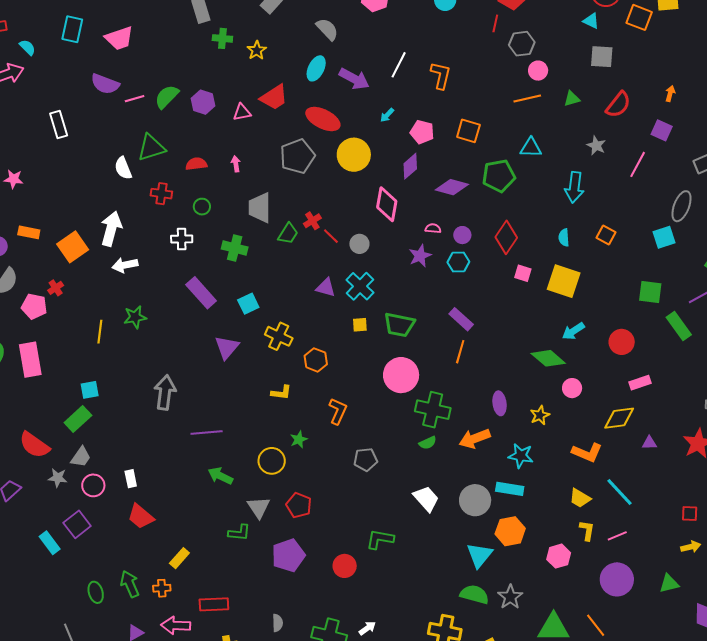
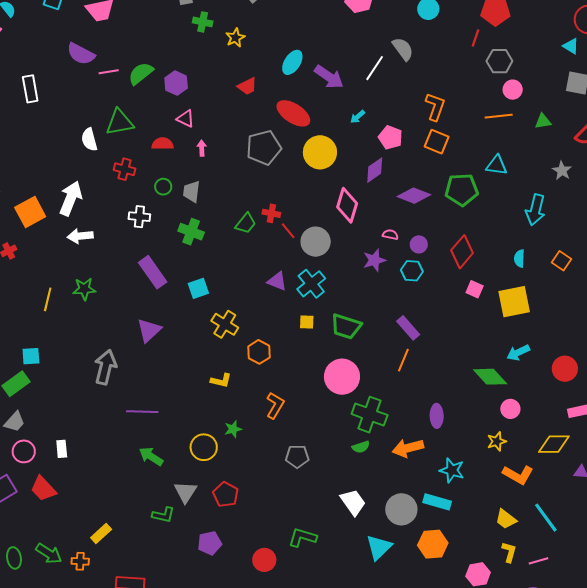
gray semicircle: (327, 29) -> (403, 49), moved
orange L-shape: (441, 75) -> (435, 107), moved
red trapezoid: (274, 97) -> (247, 86), size x0.7
pink triangle: (242, 112) -> (186, 119), moved, turned 30
gray trapezoid: (260, 208) -> (191, 192), moved, size x0.7
red cross: (312, 221) -> (271, 213), turned 36
gray circle: (359, 244) -> (316, 242), size x1.5
yellow square: (564, 281) -> (514, 302), turned -36
purple triangle: (227, 347) -> (149, 330), moved
yellow star: (540, 415) -> (497, 441), moved
red trapezoid: (141, 517) -> (43, 489), moved
purple pentagon: (288, 555) -> (210, 543), size x0.7
cyan triangle: (480, 555) -> (379, 547), moved
green arrow: (130, 584) -> (49, 554), turned 140

